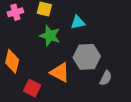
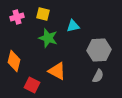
gray hexagon: (87, 57) -> (99, 50), moved

